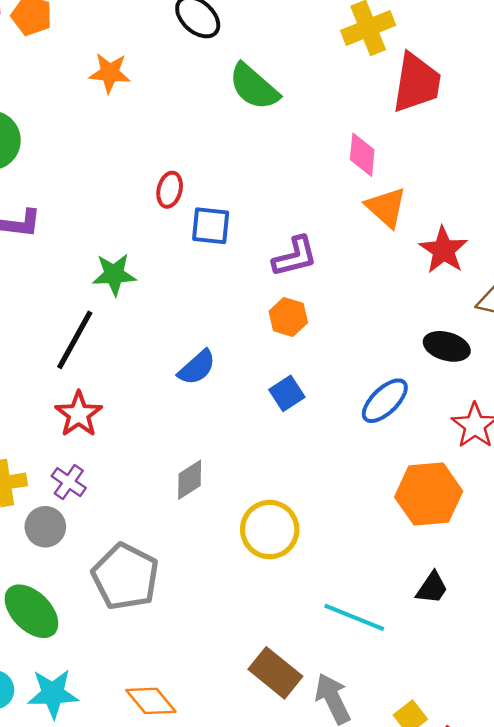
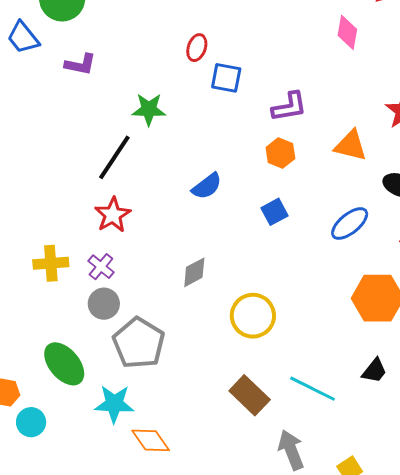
orange triangle: (386, 207) -> (351, 146), moved, turned -33
gray circle: (45, 527) -> (104, 304), moved
brown rectangle: (275, 673) -> (250, 395), moved
cyan star: (53, 694) -> (114, 404), moved

